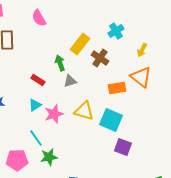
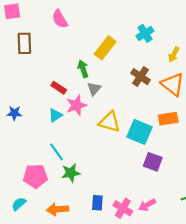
brown cross: (100, 58) -> (141, 77), moved
gray triangle: (70, 81) -> (94, 89), turned -32
orange rectangle: (117, 88) -> (168, 119), moved
pink star: (54, 114) -> (76, 105), moved

